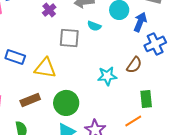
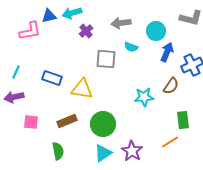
blue arrow: (140, 22) -> (167, 52), moved

